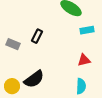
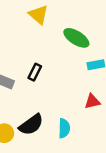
cyan semicircle: (81, 86) -> (64, 128), moved

